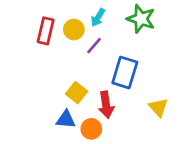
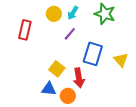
yellow circle: (74, 30) -> (54, 14), moved
red rectangle: (46, 31) -> (25, 30), moved
yellow triangle: (158, 107) -> (121, 60), moved

